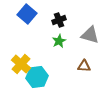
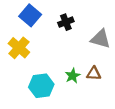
green star: (59, 41) -> (73, 76), moved
yellow cross: (21, 64) -> (19, 48), moved

